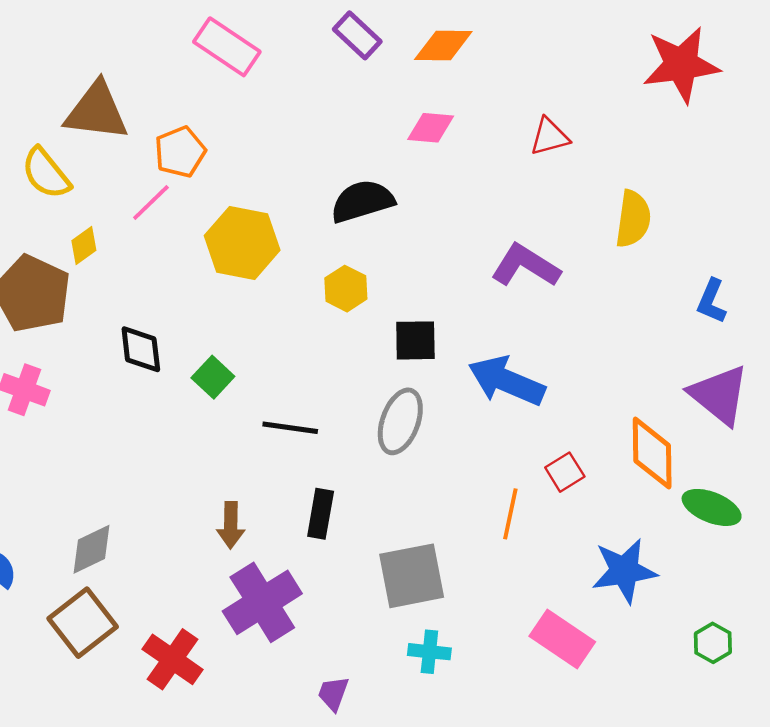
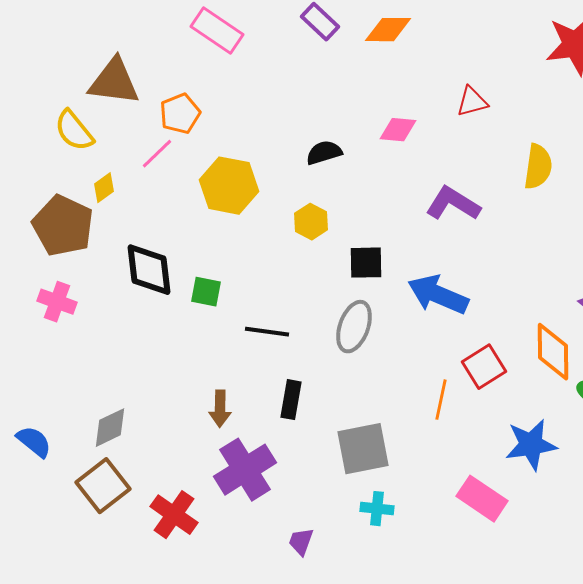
pink diamond: (431, 128) -> (398, 130), moved
black semicircle: (362, 201) -> (324, 153), size x0.7
black diamond: (141, 349) -> (149, 270), size x1.4
green square: (213, 377) -> (206, 292), turned -32
red square: (565, 472) -> (484, 367), size x1.4

